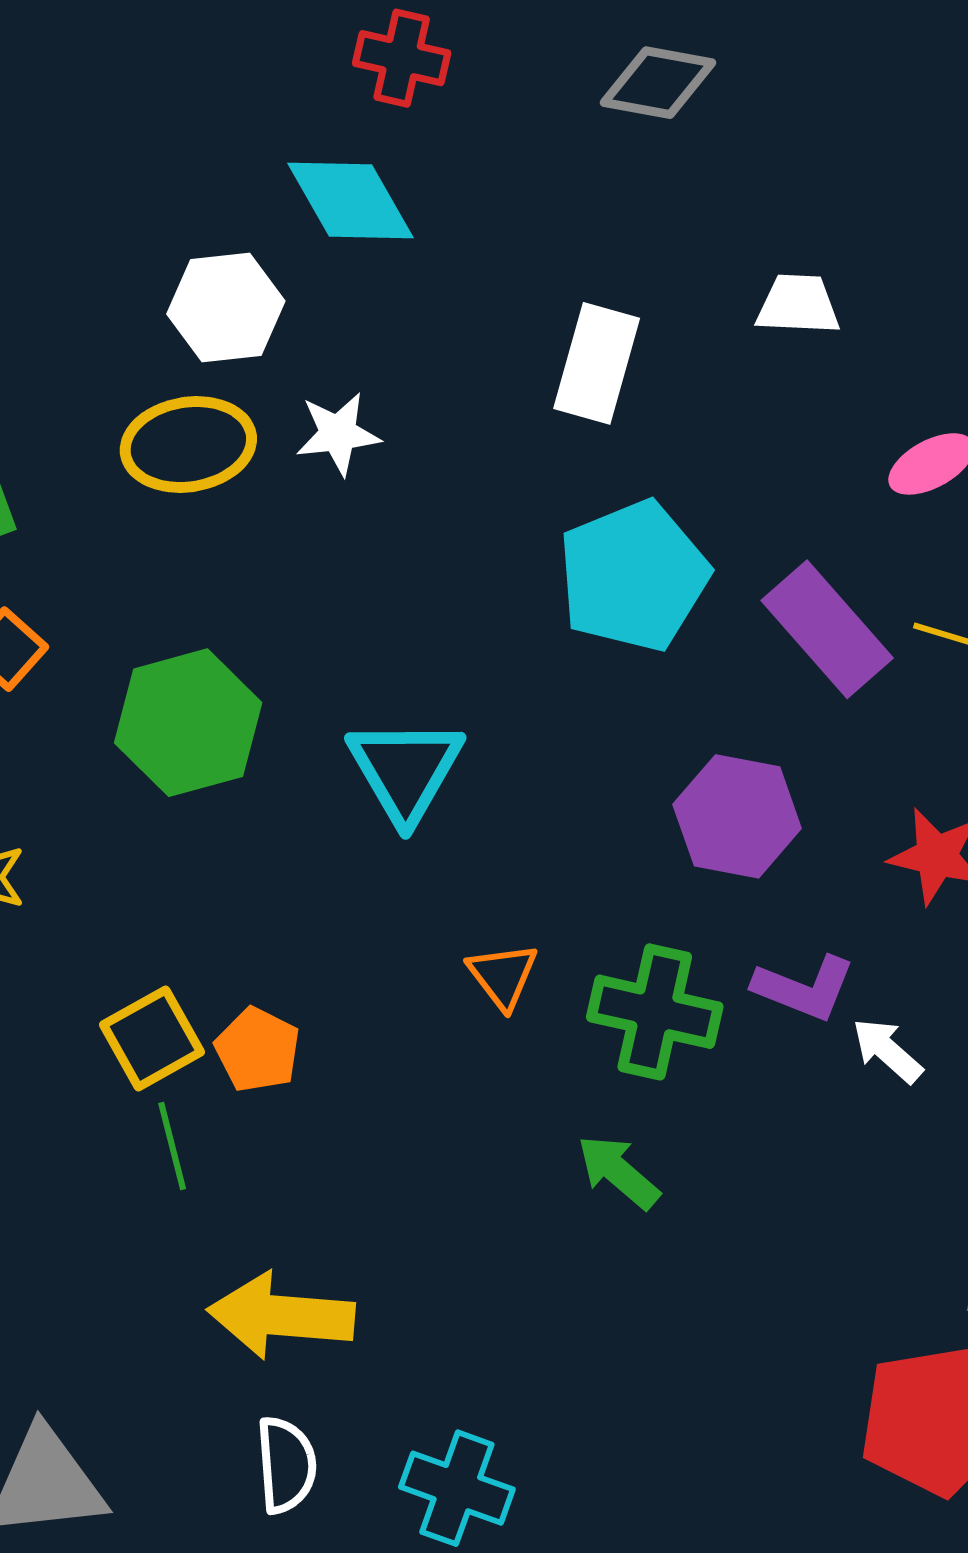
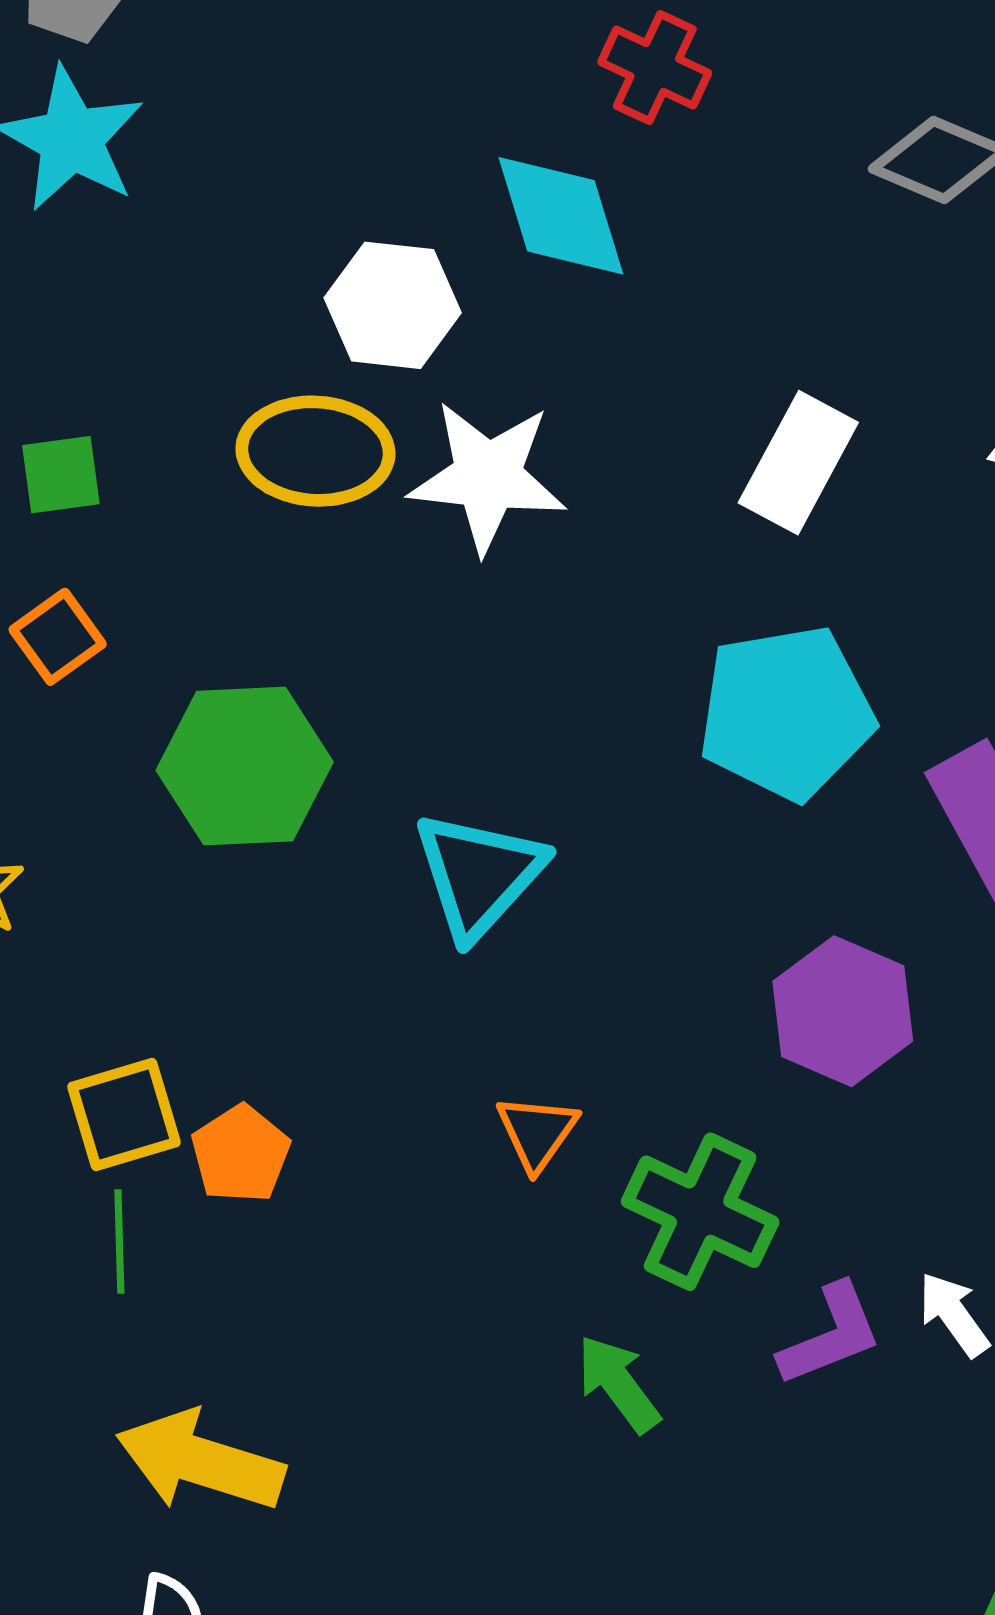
white star: (338, 434) -> (488, 477), size x1.6
purple L-shape: (804, 988) -> (831, 1335), moved, turned -56

